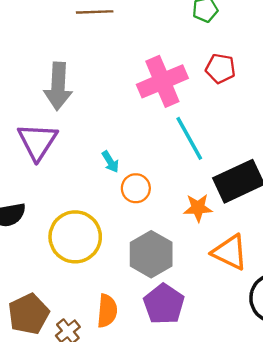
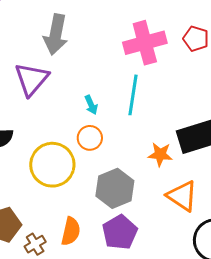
cyan line: (189, 138) -> (133, 95), moved, turned 30
orange circle: (136, 188) -> (90, 138), moved

